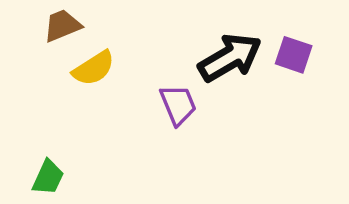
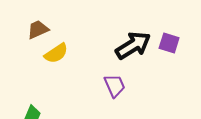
purple trapezoid: (178, 105) -> (115, 86), moved

